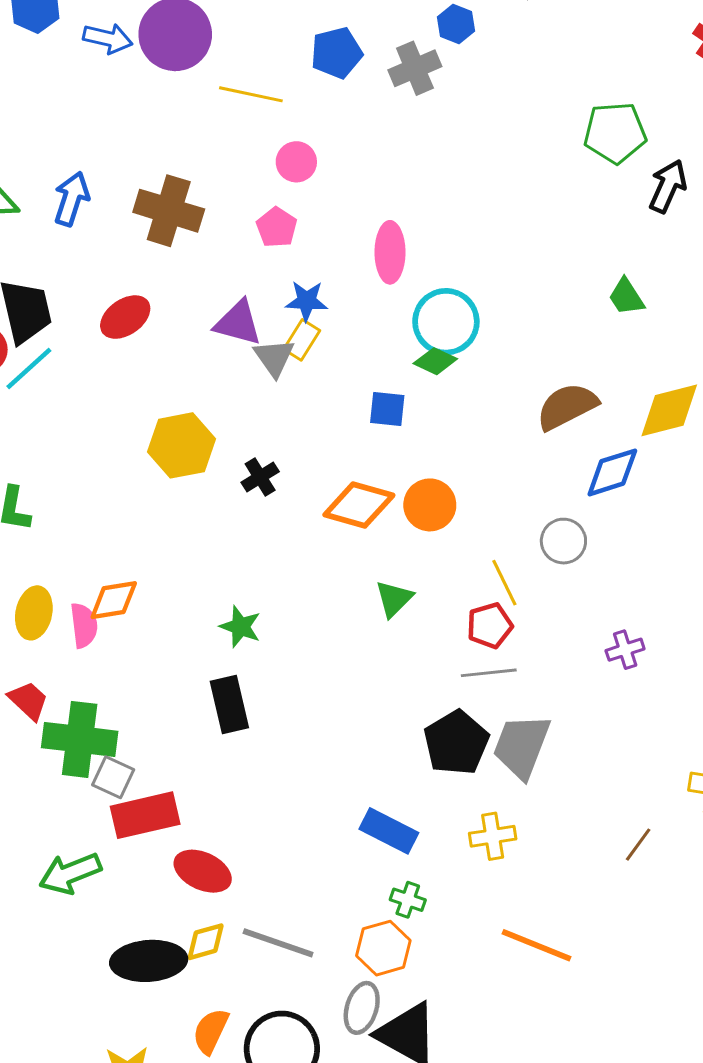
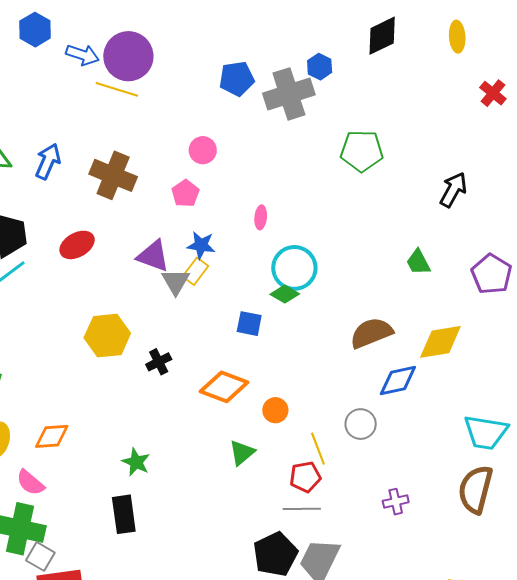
gray cross: (415, 68) -> (289, 94), size x1.4
yellow line: (251, 94) -> (117, 89), moved
green pentagon: (615, 133) -> (362, 151), moved
pink ellipse: (390, 252) -> (261, 217), size x0.6
orange circle: (430, 505) -> (275, 410), moved, size x0.7
pink semicircle: (84, 625) -> (30, 483), moved, turned 132

